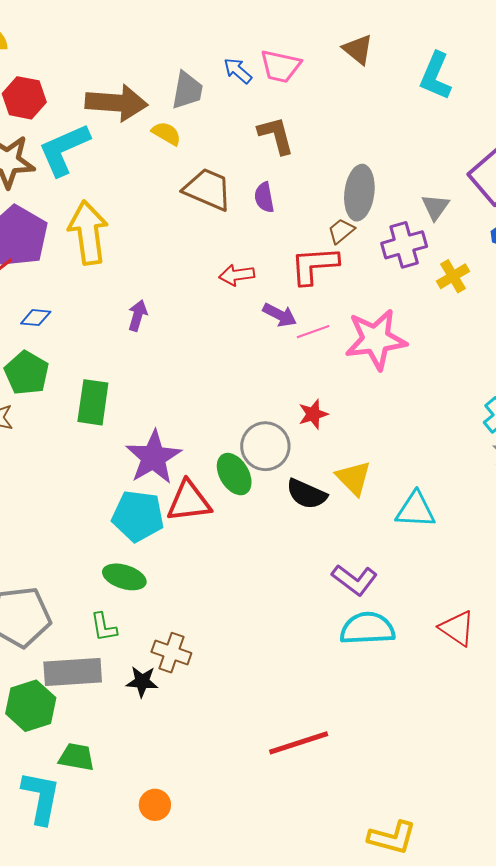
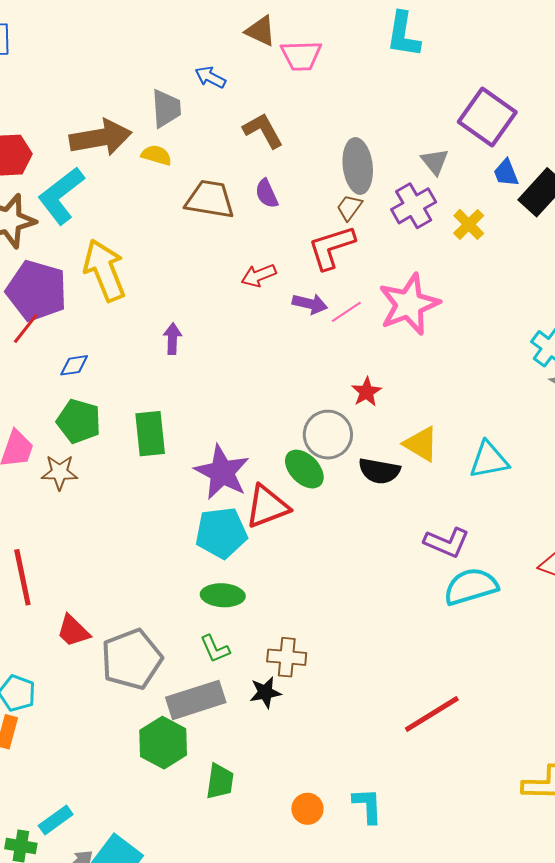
brown triangle: (358, 49) -> (260, 31), moved
pink trapezoid: (280, 66) -> (301, 56), moved
green trapezoid: (77, 757) -> (220, 781), turned 102
cyan L-shape: (41, 797) -> (368, 806), moved, size x0.7

